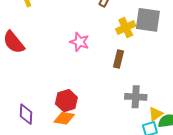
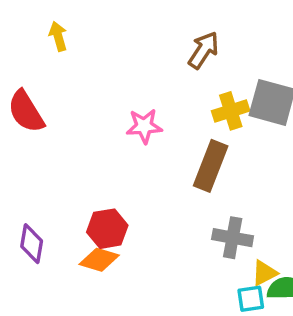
pink star: (79, 42) -> (144, 126), turned -30
brown rectangle: (119, 59) -> (211, 166), size x1.5

